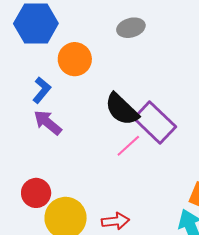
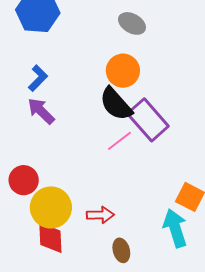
gray ellipse: (131, 28) -> (132, 23), turned 40
orange circle: (75, 59) -> (123, 71), moved

